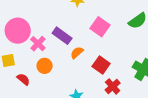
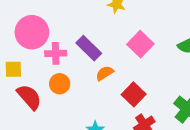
pink cross: (38, 44) -> (56, 53), turned 35
red semicircle: (23, 79) -> (29, 97), size x1.5

